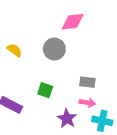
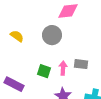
pink arrow: (87, 103) -> (63, 68), moved, turned -96

